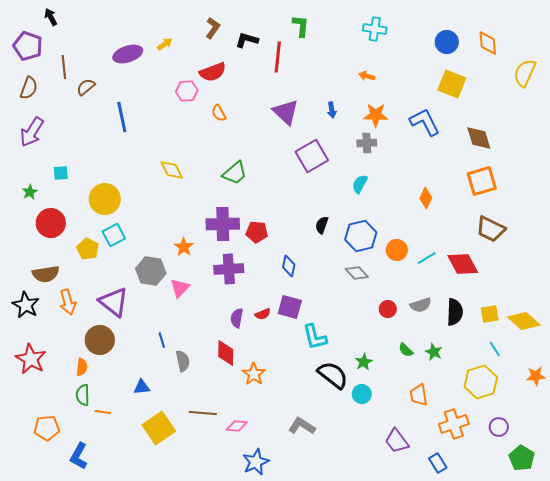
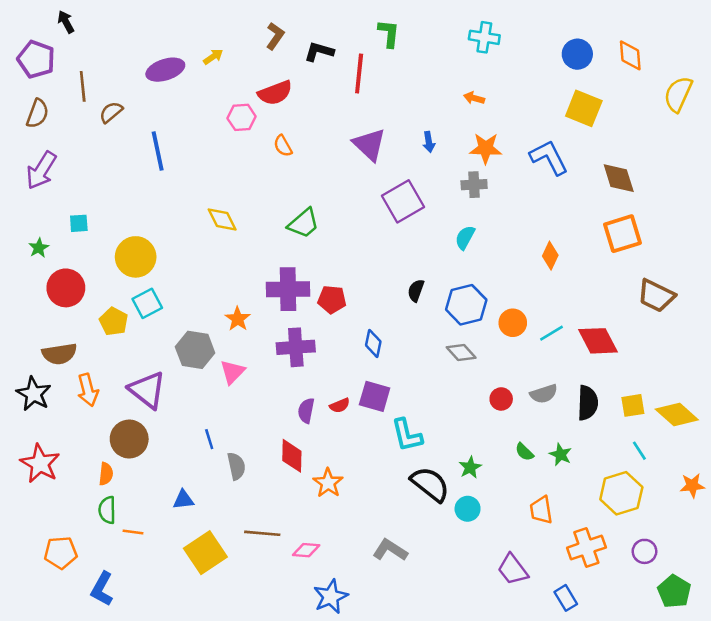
brown trapezoid: (491, 229) -> (656, 296), moved

